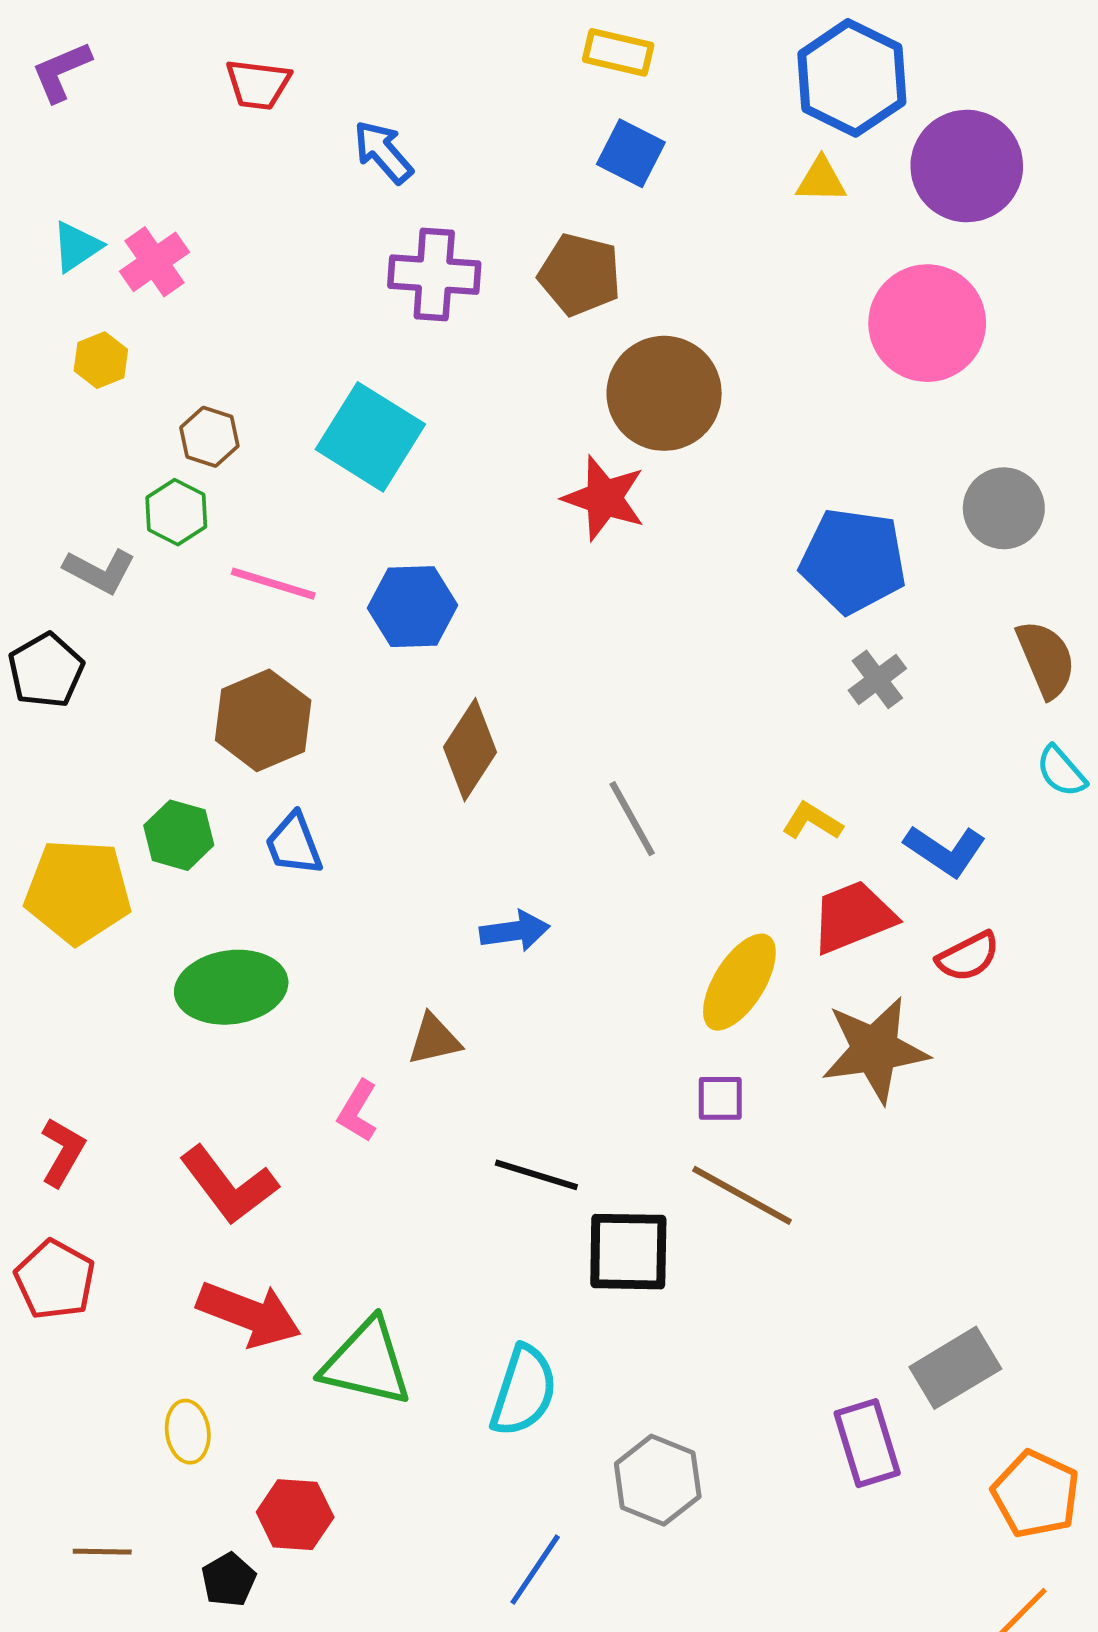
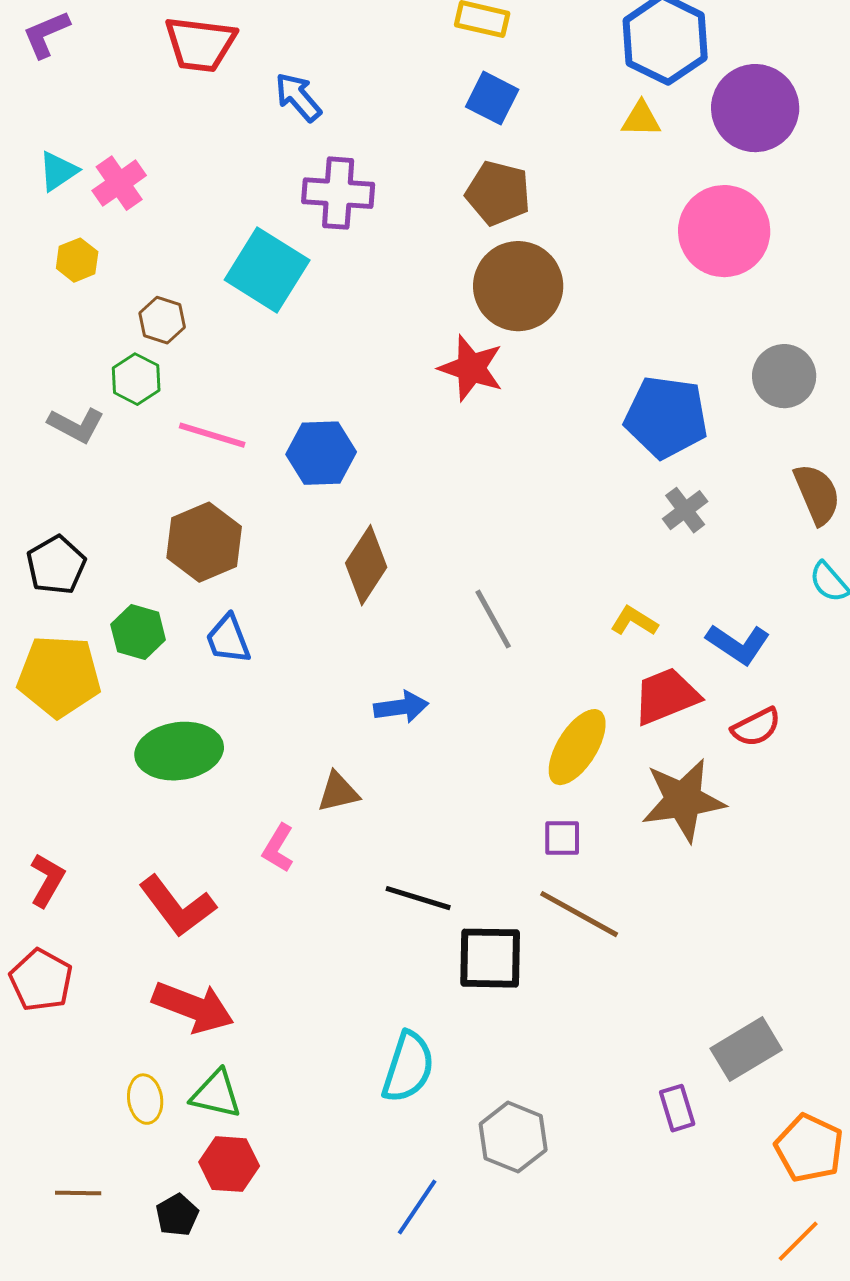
red trapezoid: (258, 84) -> (200, 44), size x1.4
brown pentagon: (580, 275) -> (498, 193), moved
cyan square: (370, 437) -> (267, 270), moved
black pentagon: (46, 670) -> (56, 565), moved
green triangle: (367, 1363) -> (216, 1094), moved, size x0.7
purple rectangle: (867, 1443) -> (677, 1108), size x0.7

